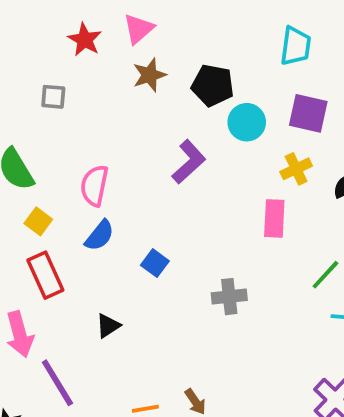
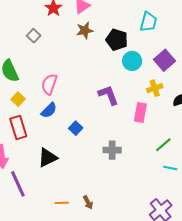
cyan trapezoid: (296, 46) -> (148, 22), moved
gray square: (53, 97) -> (34, 36), turned 32
purple square: (308, 113) -> (164, 60), turned 30
purple L-shape: (189, 162) -> (108, 95), moved, turned -75
black triangle: (108, 326) -> (48, 158), size x1.5

